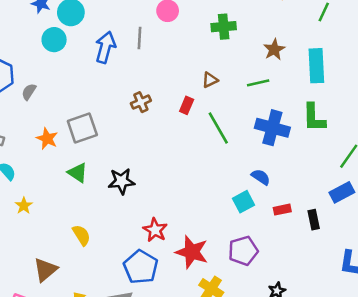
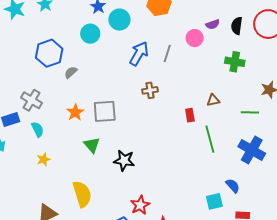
cyan circle: (54, 40) -> (90, 34), moved
brown cross: (141, 102) -> (150, 90), moved
red rectangle: (187, 105) -> (190, 115), turned -48
yellow semicircle: (81, 235) -> (82, 194), size x1.5

